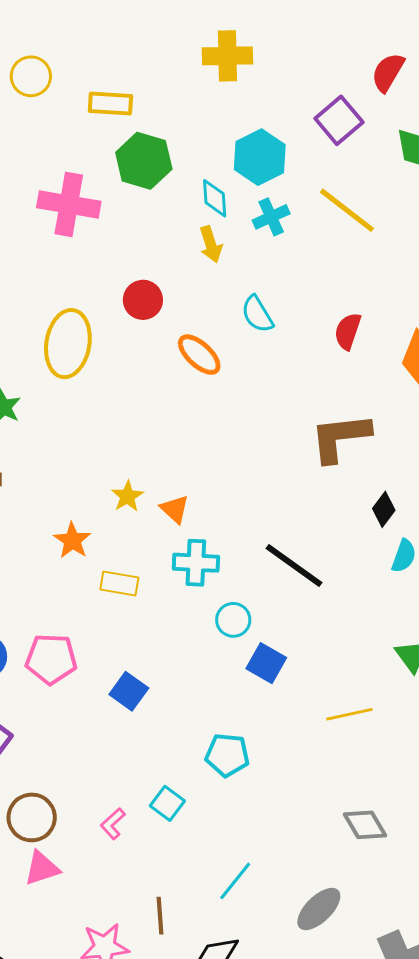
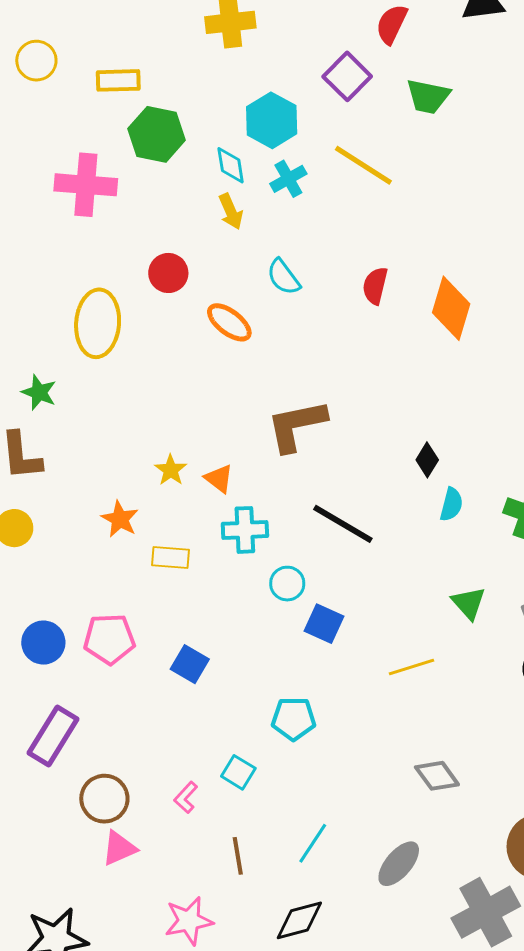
brown L-shape: (340, 437) -> (296, 425), moved
brown line: (160, 916) -> (238, 856), moved

